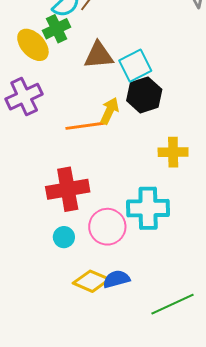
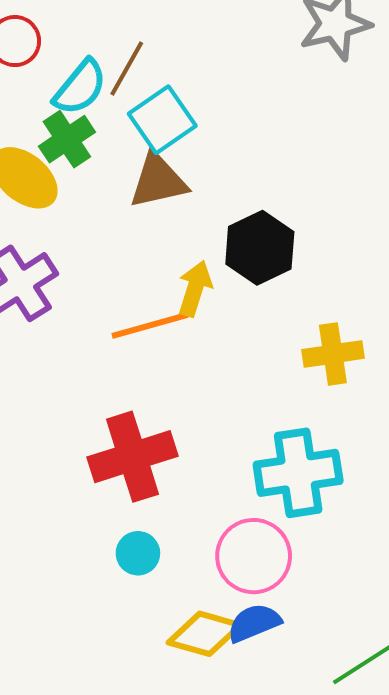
cyan square: (135, 66) -> (162, 120), moved
pink circle: (107, 227) -> (254, 556), moved

